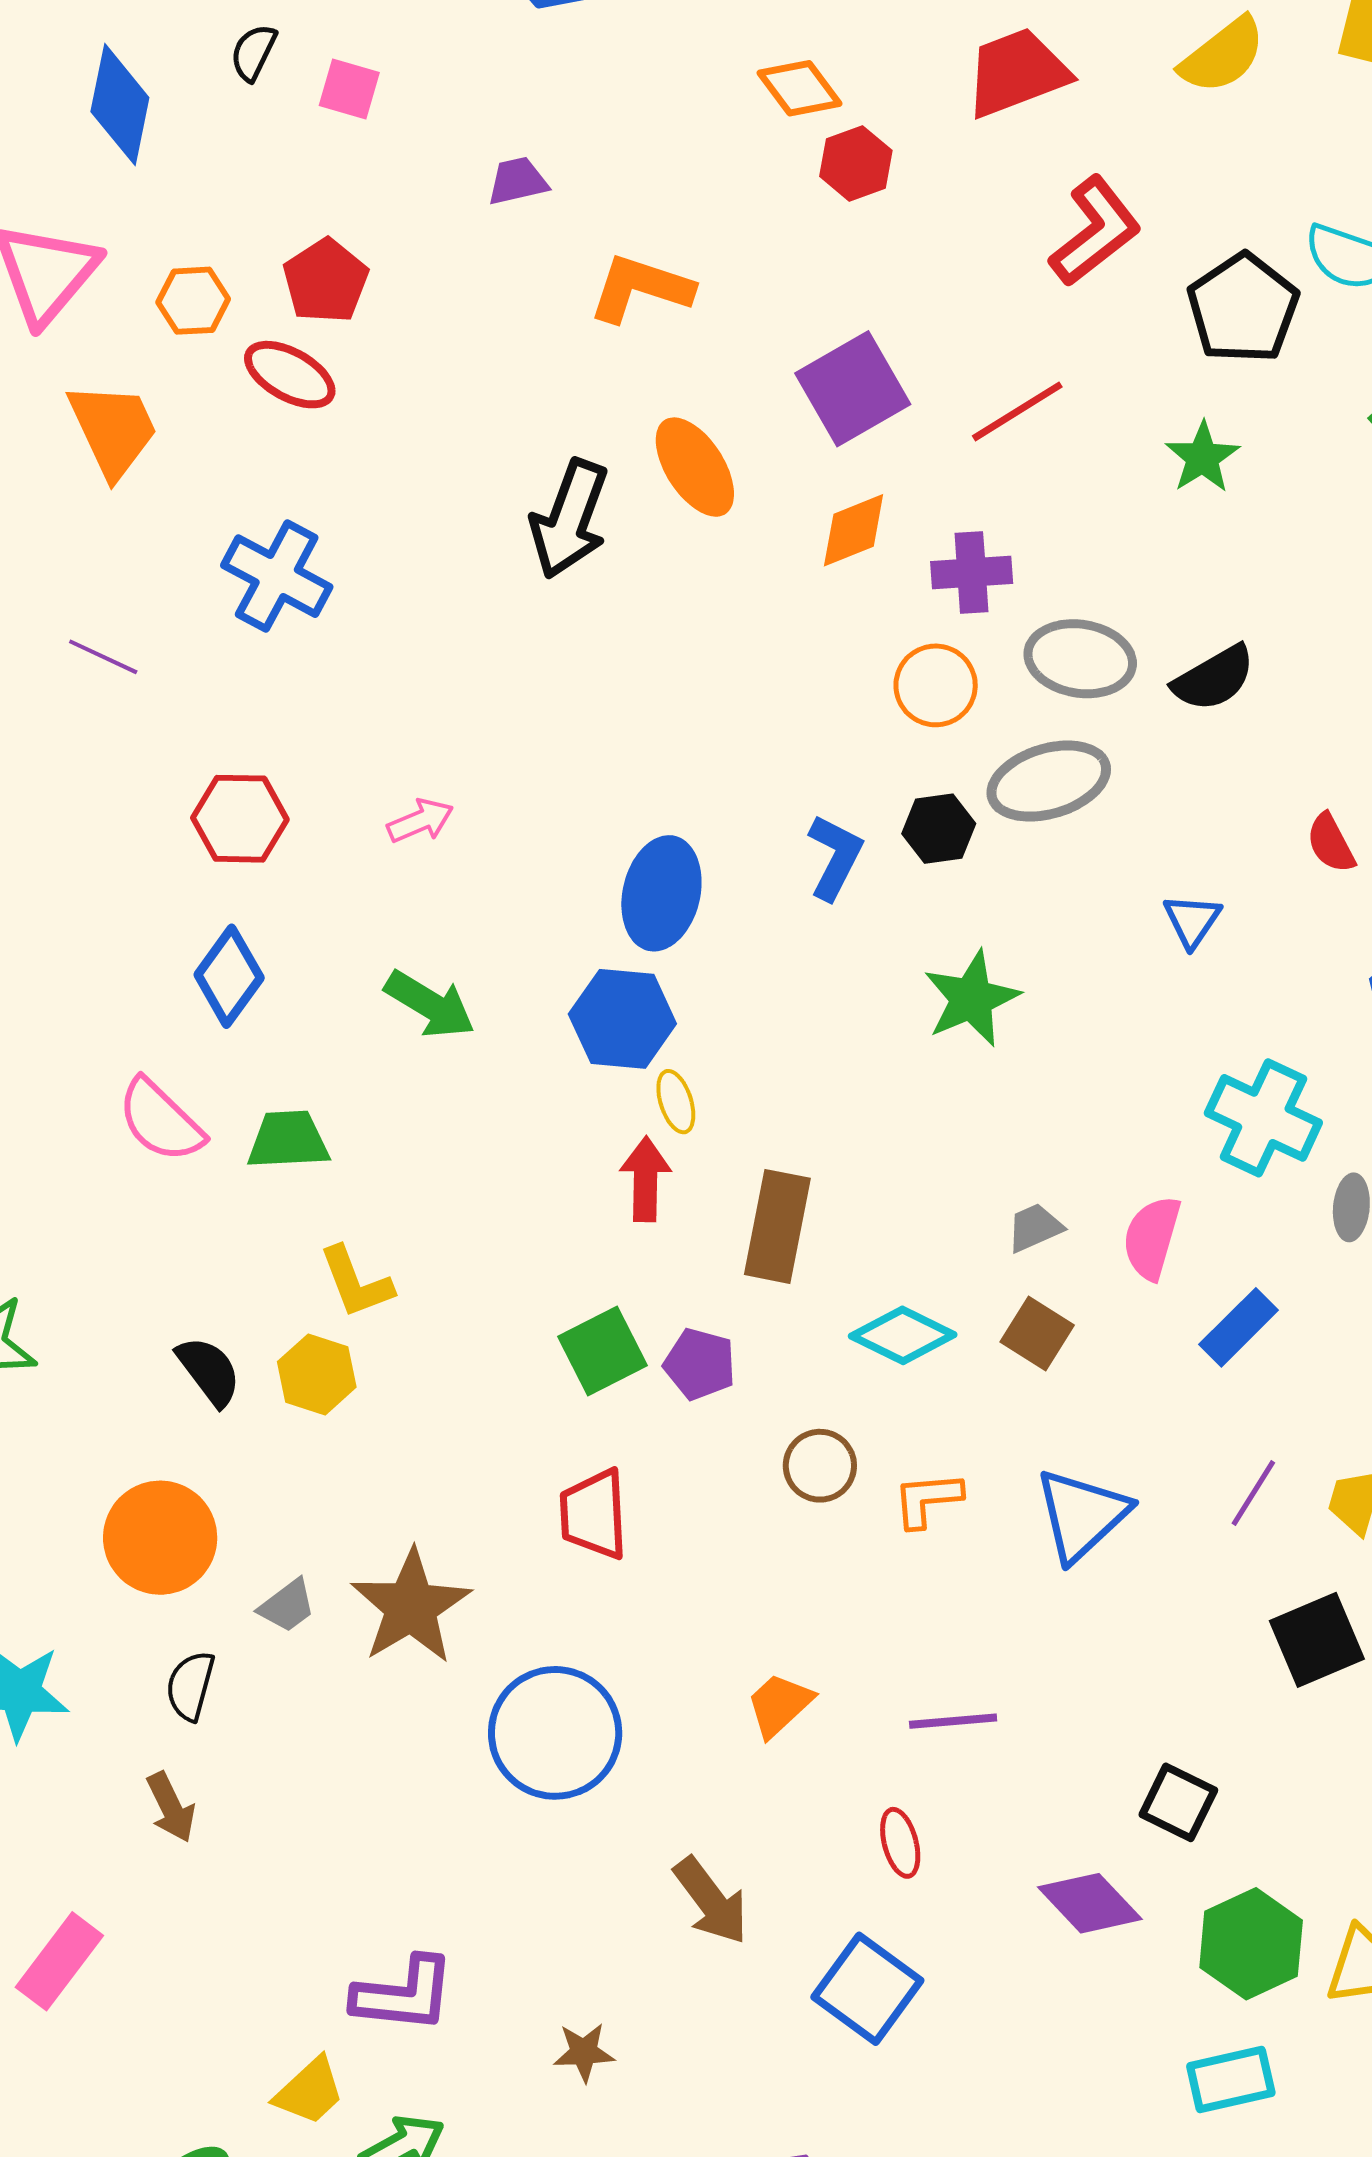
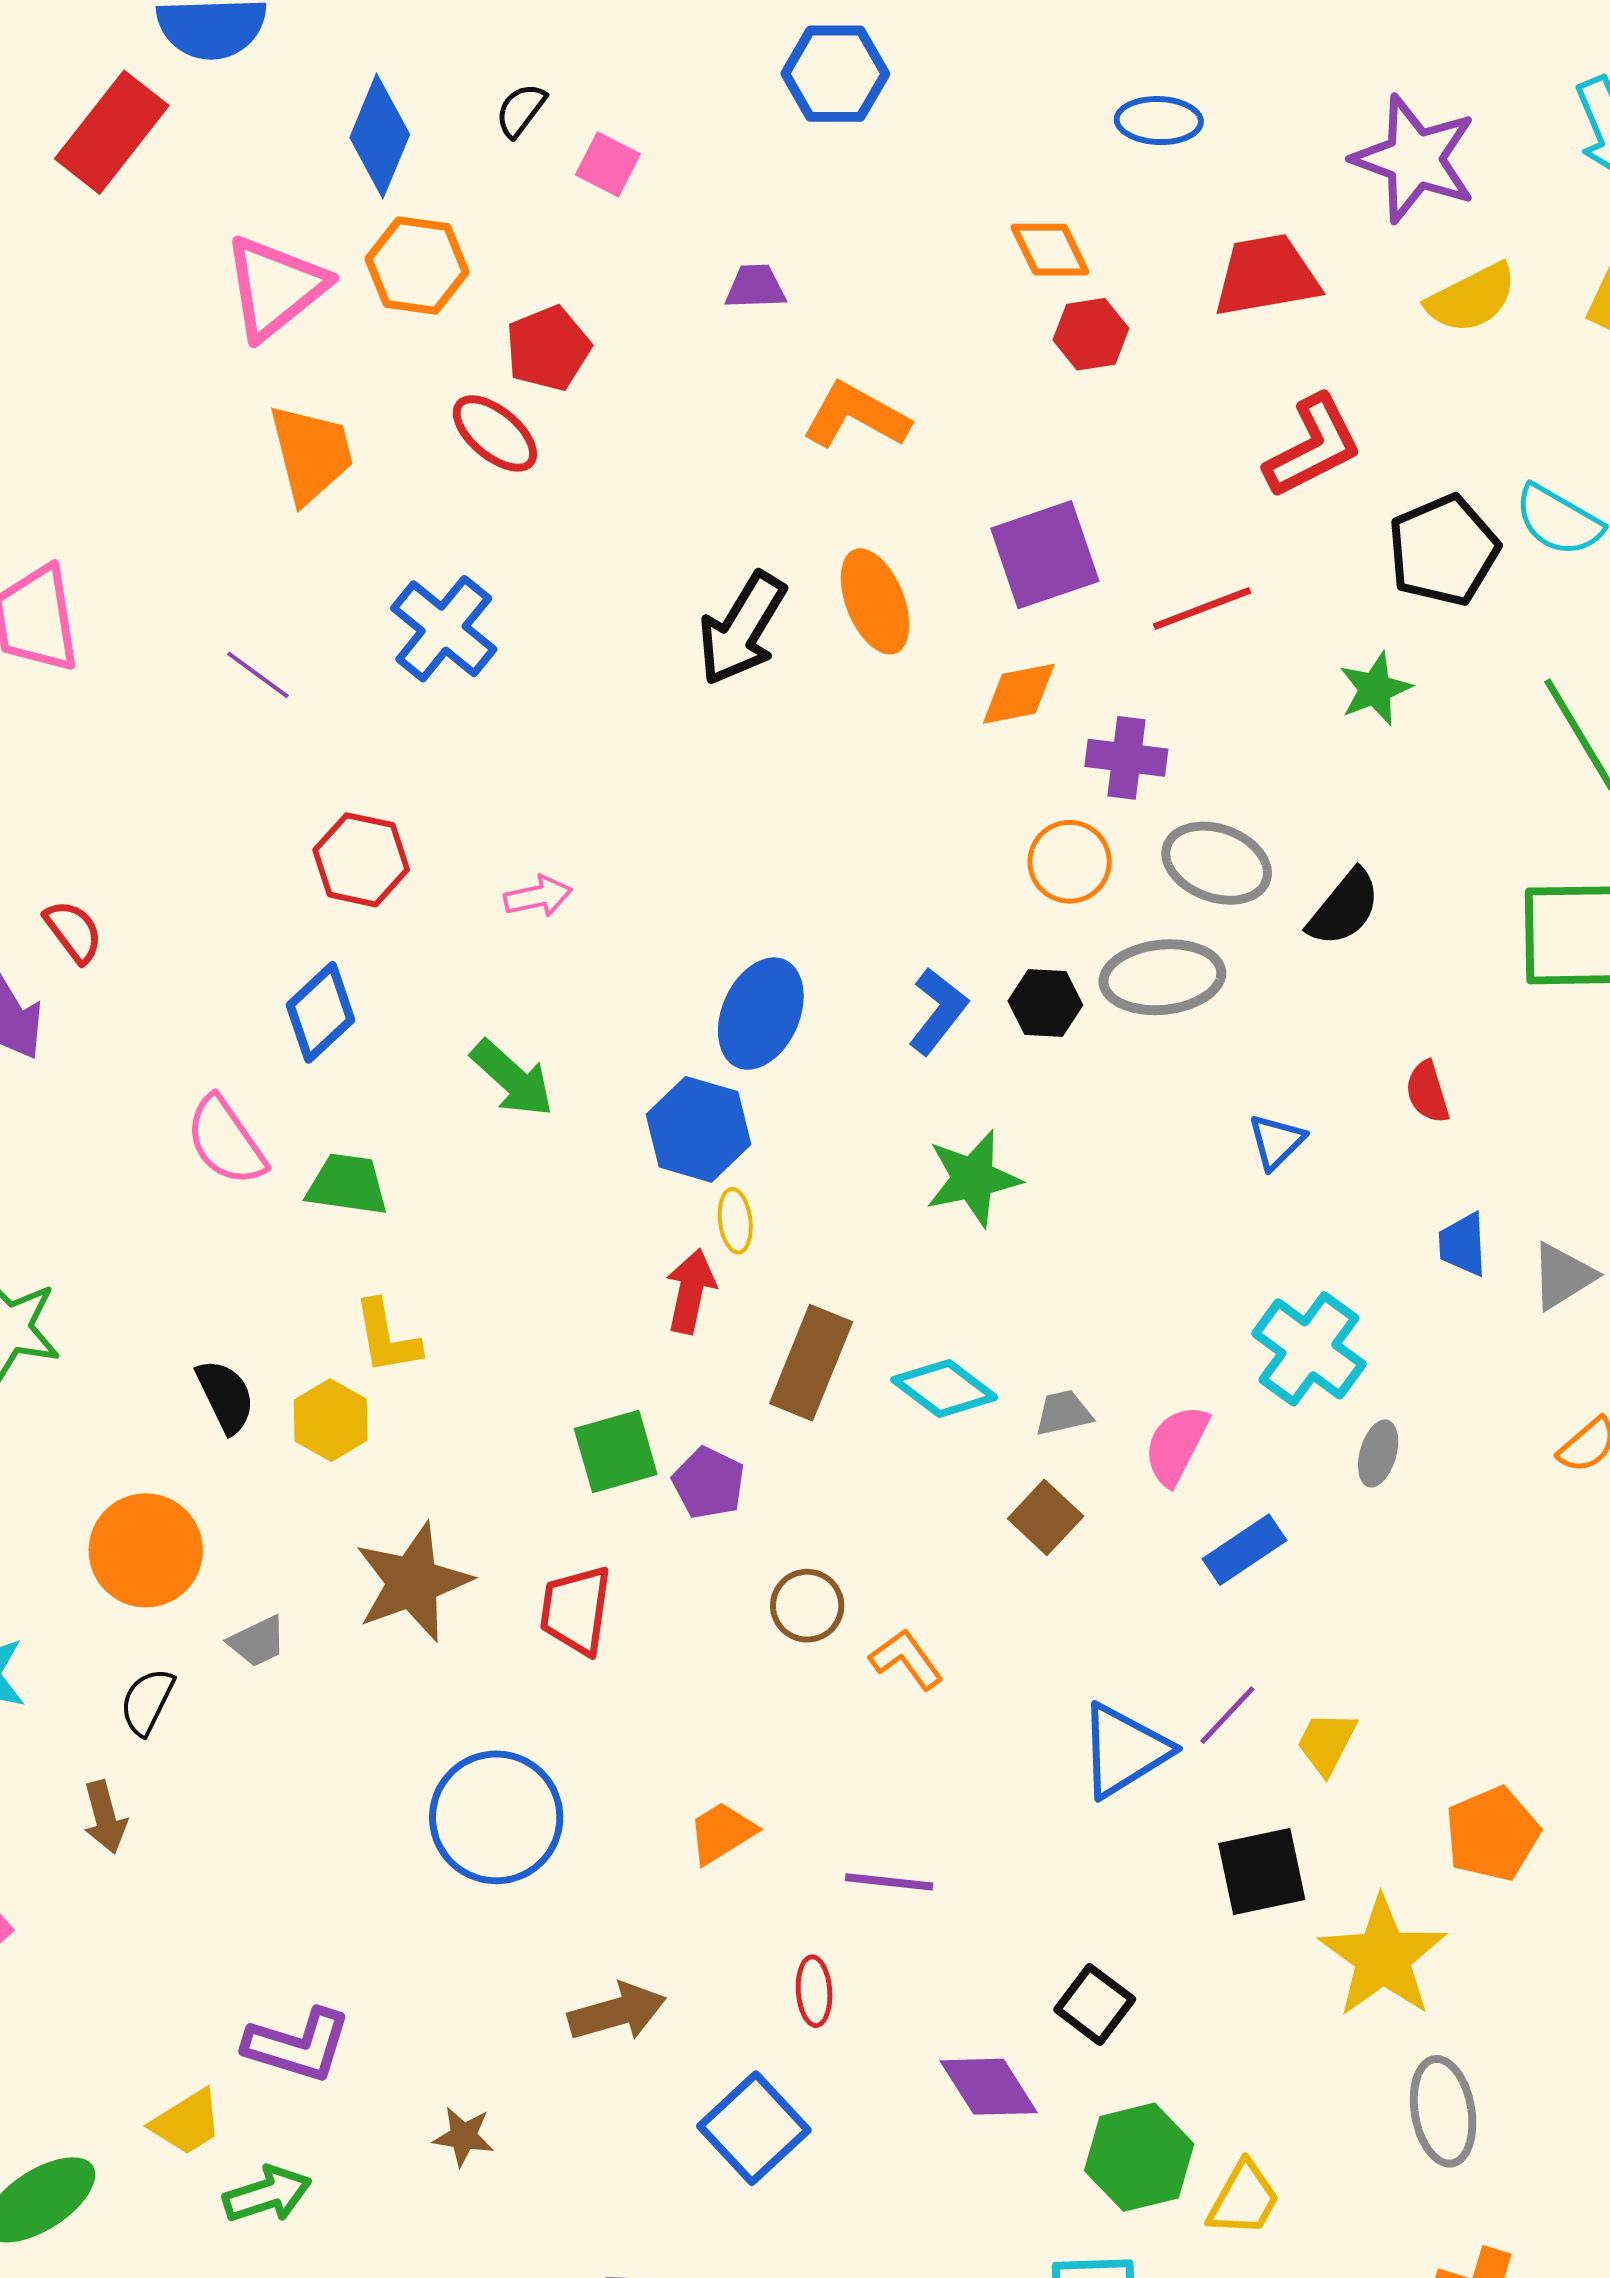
orange hexagon: (193, 301) -> (417, 265), moved, size x1.4
black semicircle: (1214, 678) -> (1344, 908), turned -32
green star: (971, 999) -> (973, 1178), moved
cyan diamond: (903, 1335) -> (944, 1389), moved
orange L-shape: (927, 1499) -> (906, 1659), turned 48
blue triangle: (1082, 1515) -> (1124, 1750), moved
brown star: (411, 1607) -> (413, 1582), moved
brown arrow: (711, 1901) -> (617, 2012), turned -80

